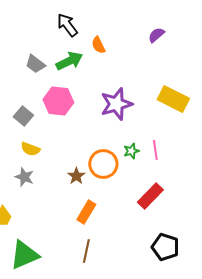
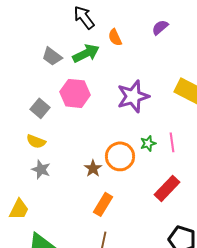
purple semicircle: (156, 35) -> (160, 27), moved
yellow semicircle: (30, 149) -> (36, 141), moved

